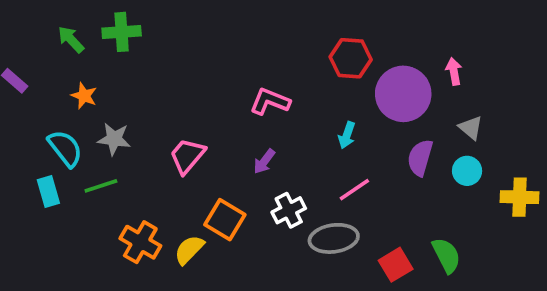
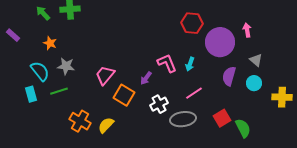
pink L-shape: (270, 101) -> (167, 63), moved, turned 45
orange square: (225, 220) -> (124, 95), moved
red square: (396, 265) -> (222, 118), moved

